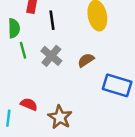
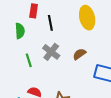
green line: (23, 50) -> (29, 60), moved

